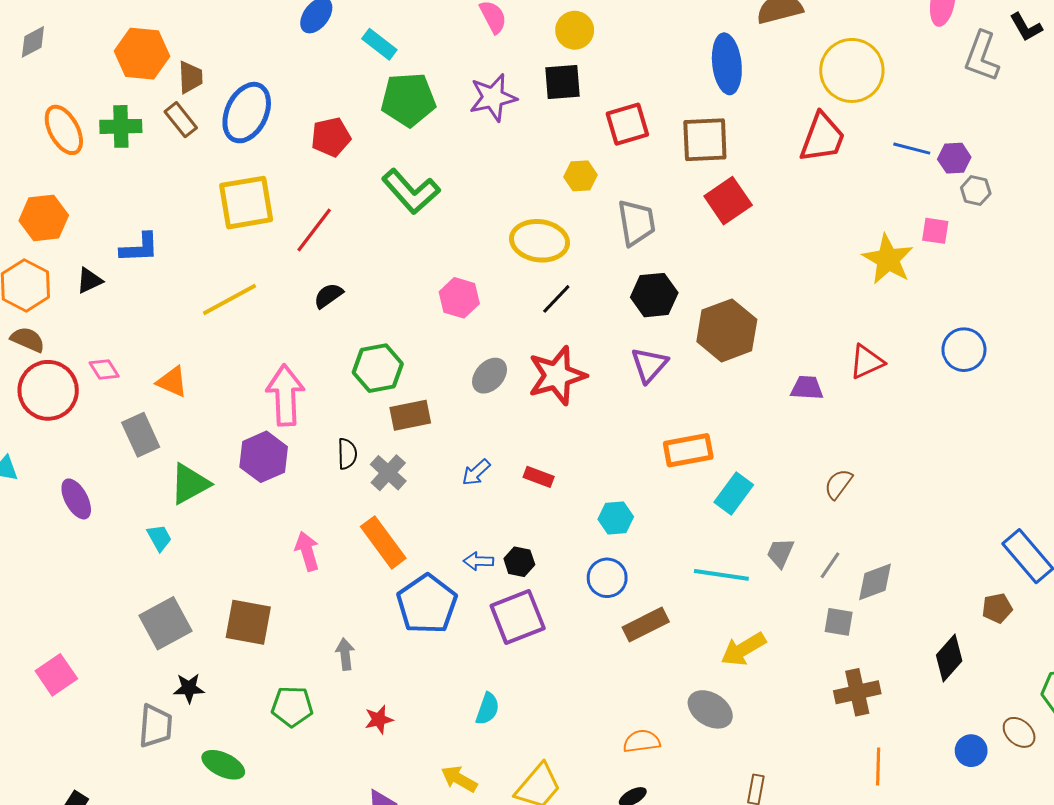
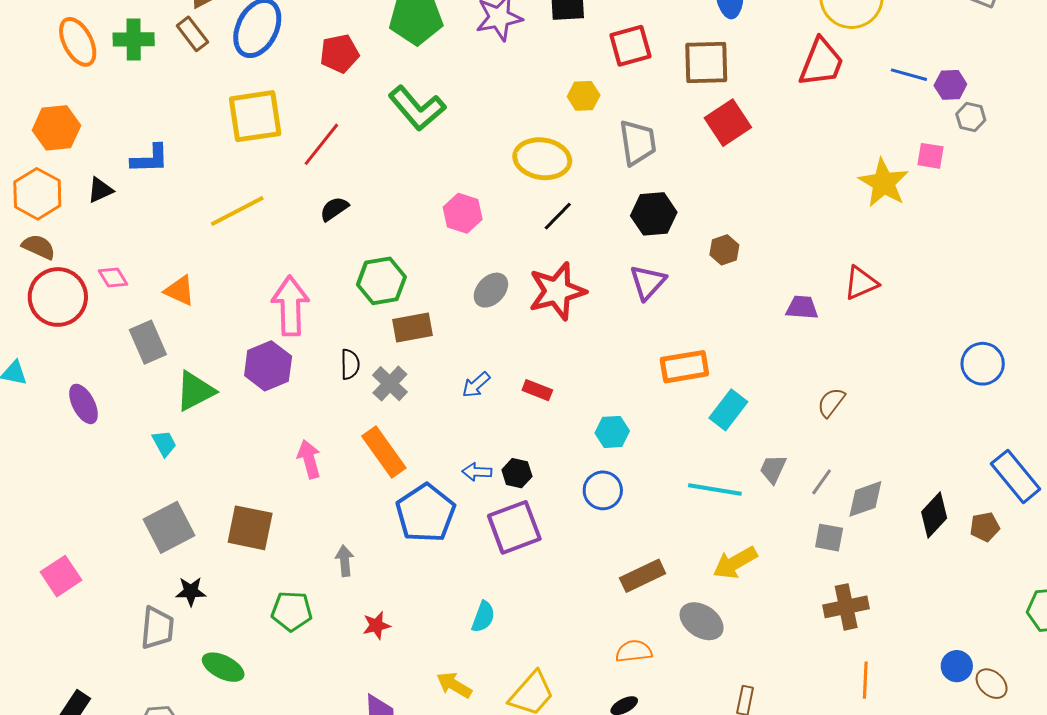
brown hexagon: (727, 330) -> (724, 250), size x0.5
blue circle: (964, 350) -> (983, 364), moved
brown rectangle: (646, 624) -> (643, 576), moved
black diamond: (949, 658) -> (934, 515), moved
brown ellipse: (1019, 732) -> (992, 684), moved

